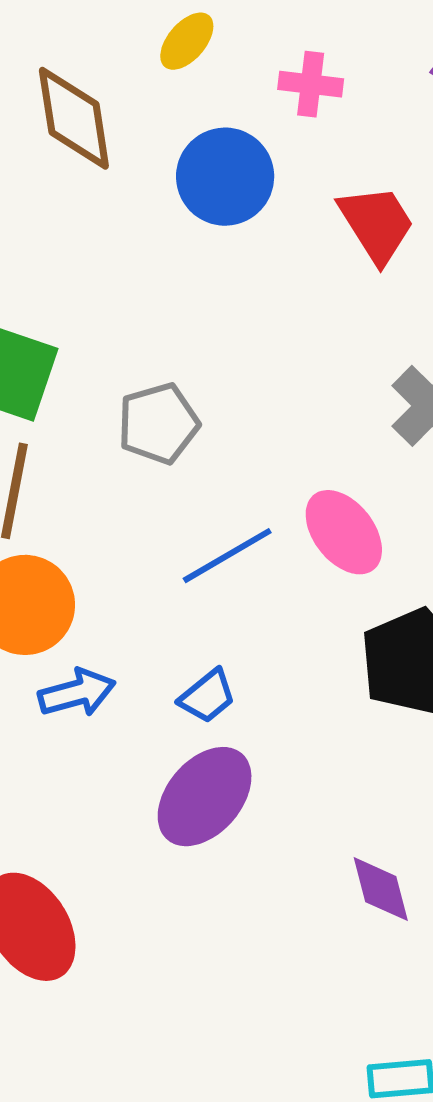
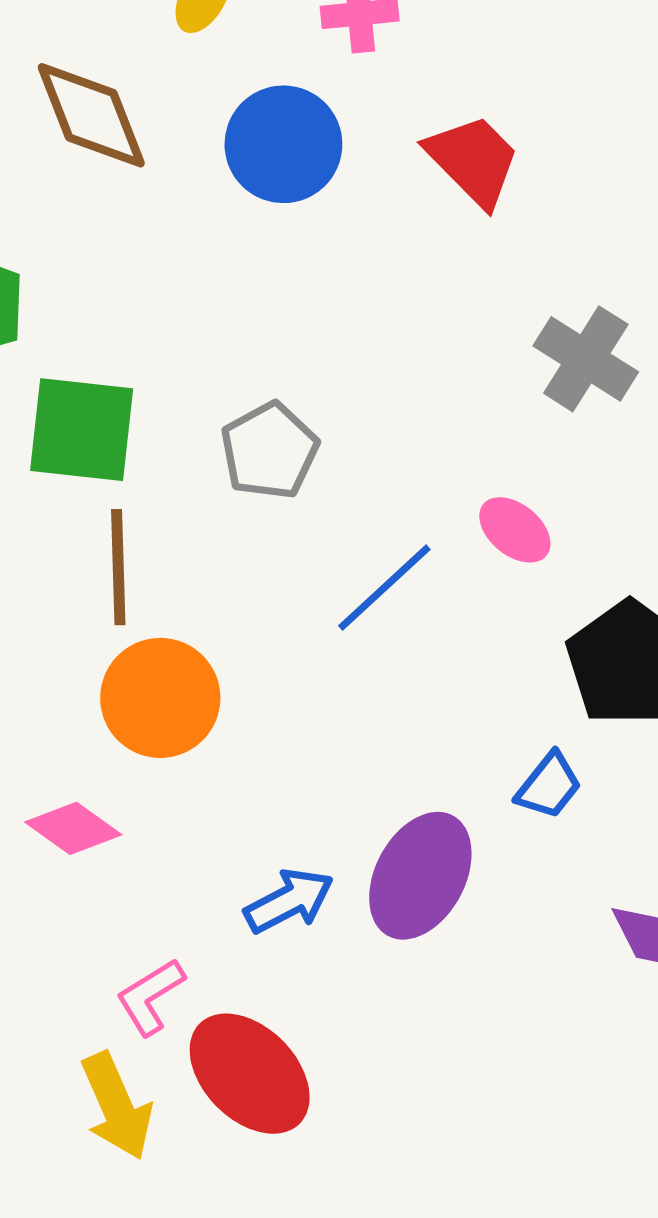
pink ellipse: (344, 532) -> (515, 530), size x0.7
blue arrow: (77, 693) -> (289, 901), moved
blue trapezoid: (207, 696) -> (549, 786), moved

